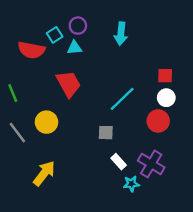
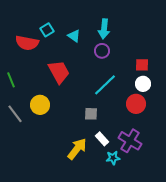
purple circle: (78, 26) -> (102, 51), moved
cyan triangle: (74, 48) -> (74, 36), moved, turned 40
yellow arrow: (44, 173) -> (77, 149), moved

